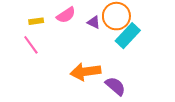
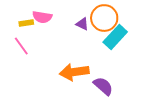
pink semicircle: (66, 15) -> (42, 17), moved, turned 42

